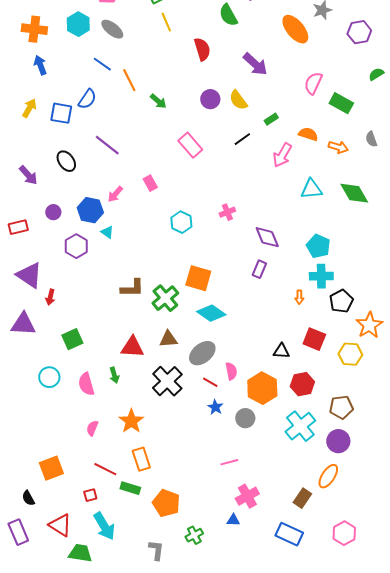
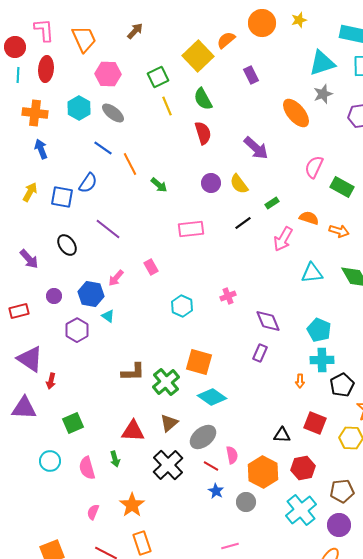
green semicircle: (228, 15) -> (203, 99), moved
pink rectangle: (190, 145) -> (191, 229), turned -55
brown triangle: (168, 339) -> (169, 423), turned -36

